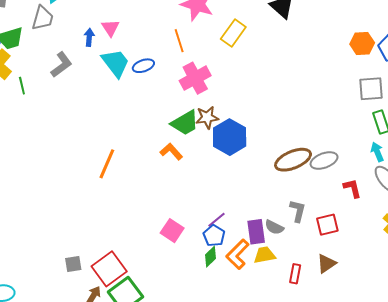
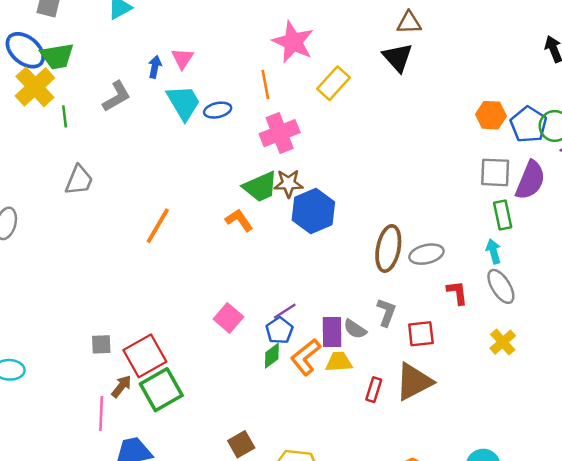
gray trapezoid: (43, 18) -> (79, 180), moved
brown ellipse: (293, 160) -> (388, 248), turned -63
brown triangle: (326, 264) -> (414, 382), size x1.6

